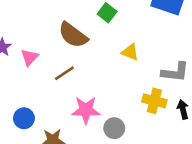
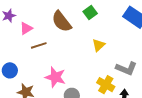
yellow triangle: (130, 52) -> (98, 45), turned 40
brown line: (64, 73) -> (39, 45), moved

